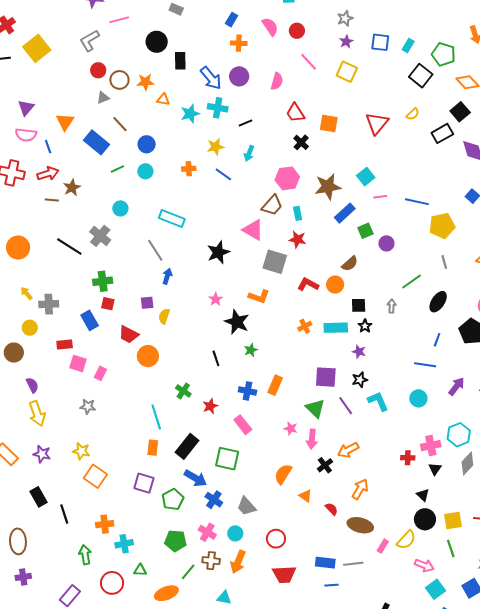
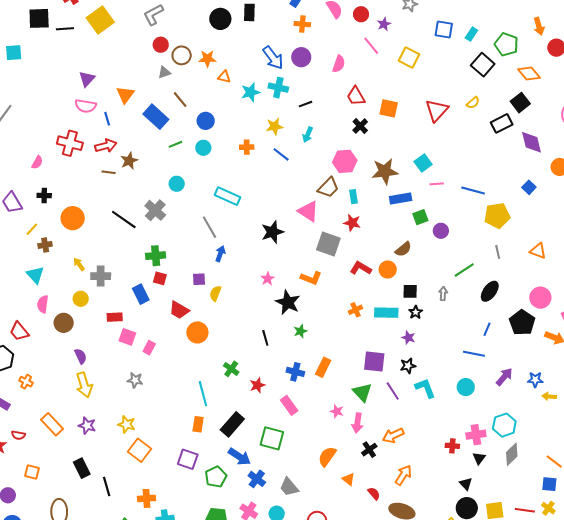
purple star: (346, 42) -> (384, 24), moved
black rectangle: (180, 61) -> (249, 12), moved
blue rectangle: (345, 213) -> (401, 199), turned 30

